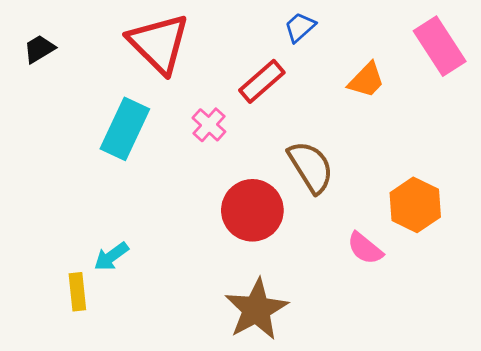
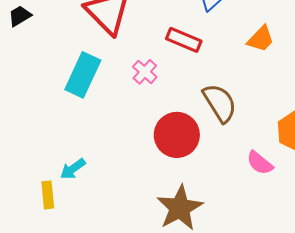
red rectangle: (262, 81) -> (184, 40), turned 64

